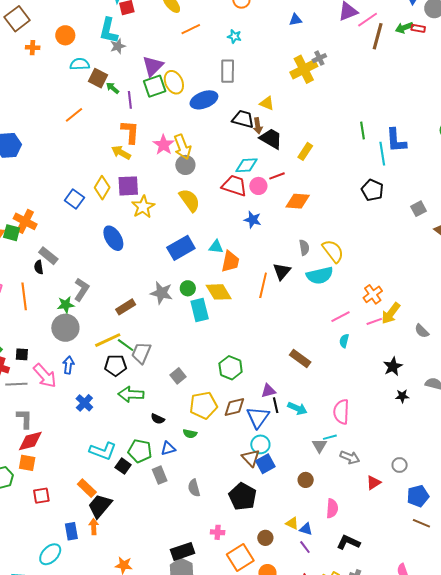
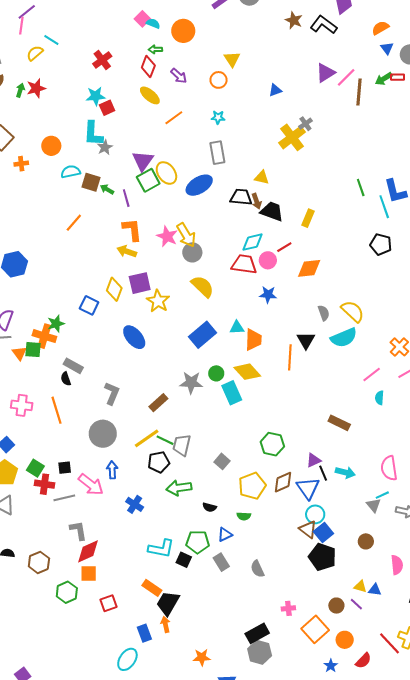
green star: (66, 305) -> (56, 324), moved
black pentagon: (243, 497) -> (322, 557), moved
purple line: (305, 547) -> (356, 604), moved

